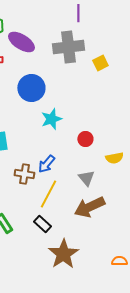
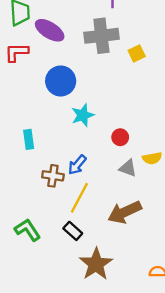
gray triangle: (86, 178) -> (128, 168), moved, turned -30

